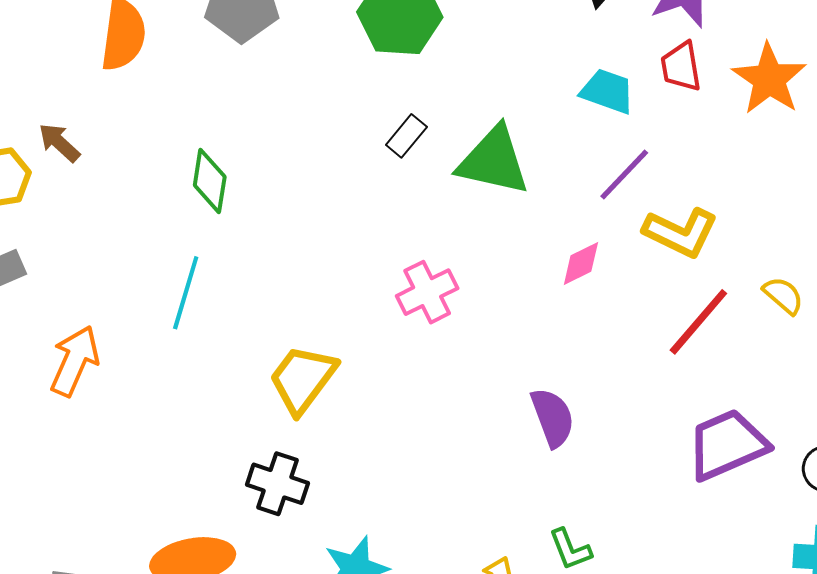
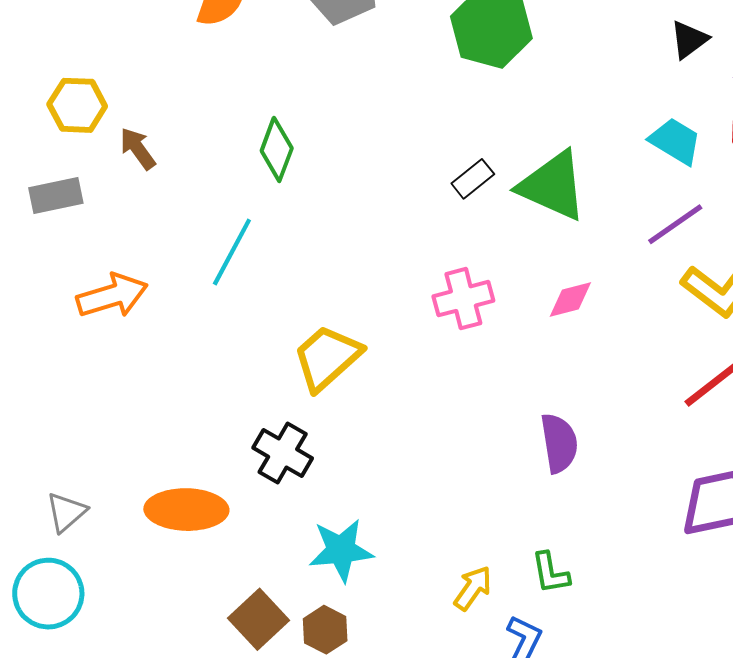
black rectangle: (406, 136) -> (473, 179), moved
brown arrow: (59, 143) -> (138, 149), moved
pink diamond: (581, 264) -> (570, 299), moved
orange arrow: (75, 361) -> (112, 296), turned 38

